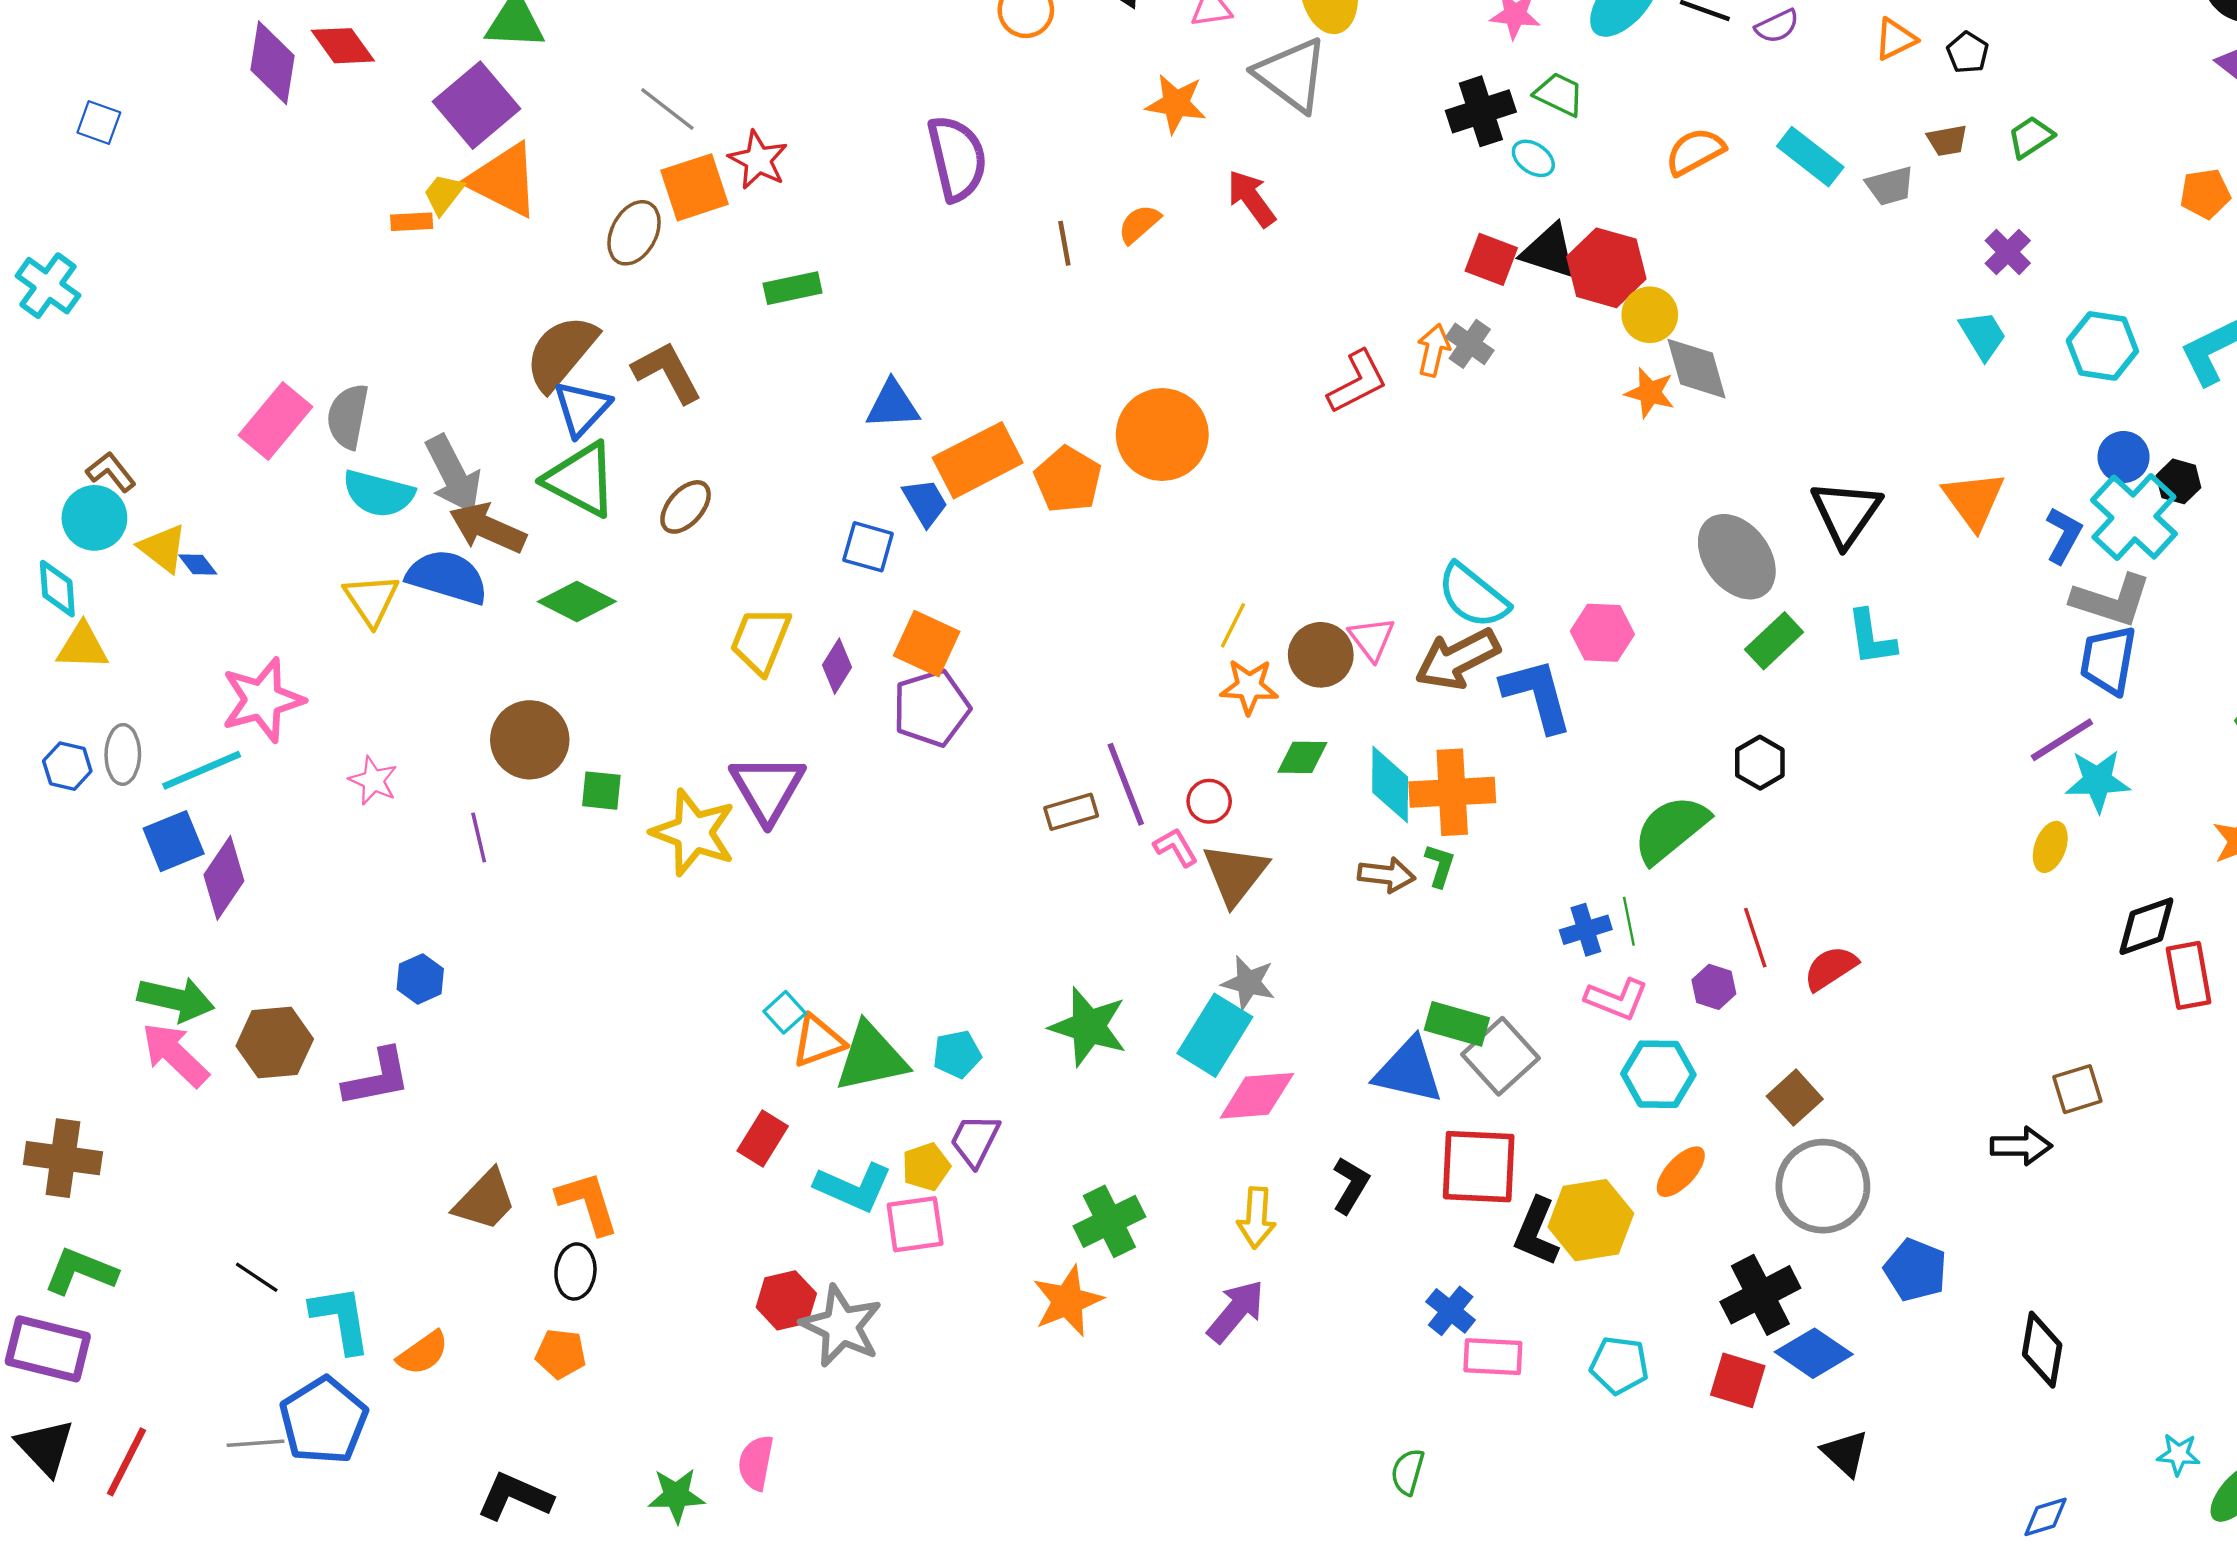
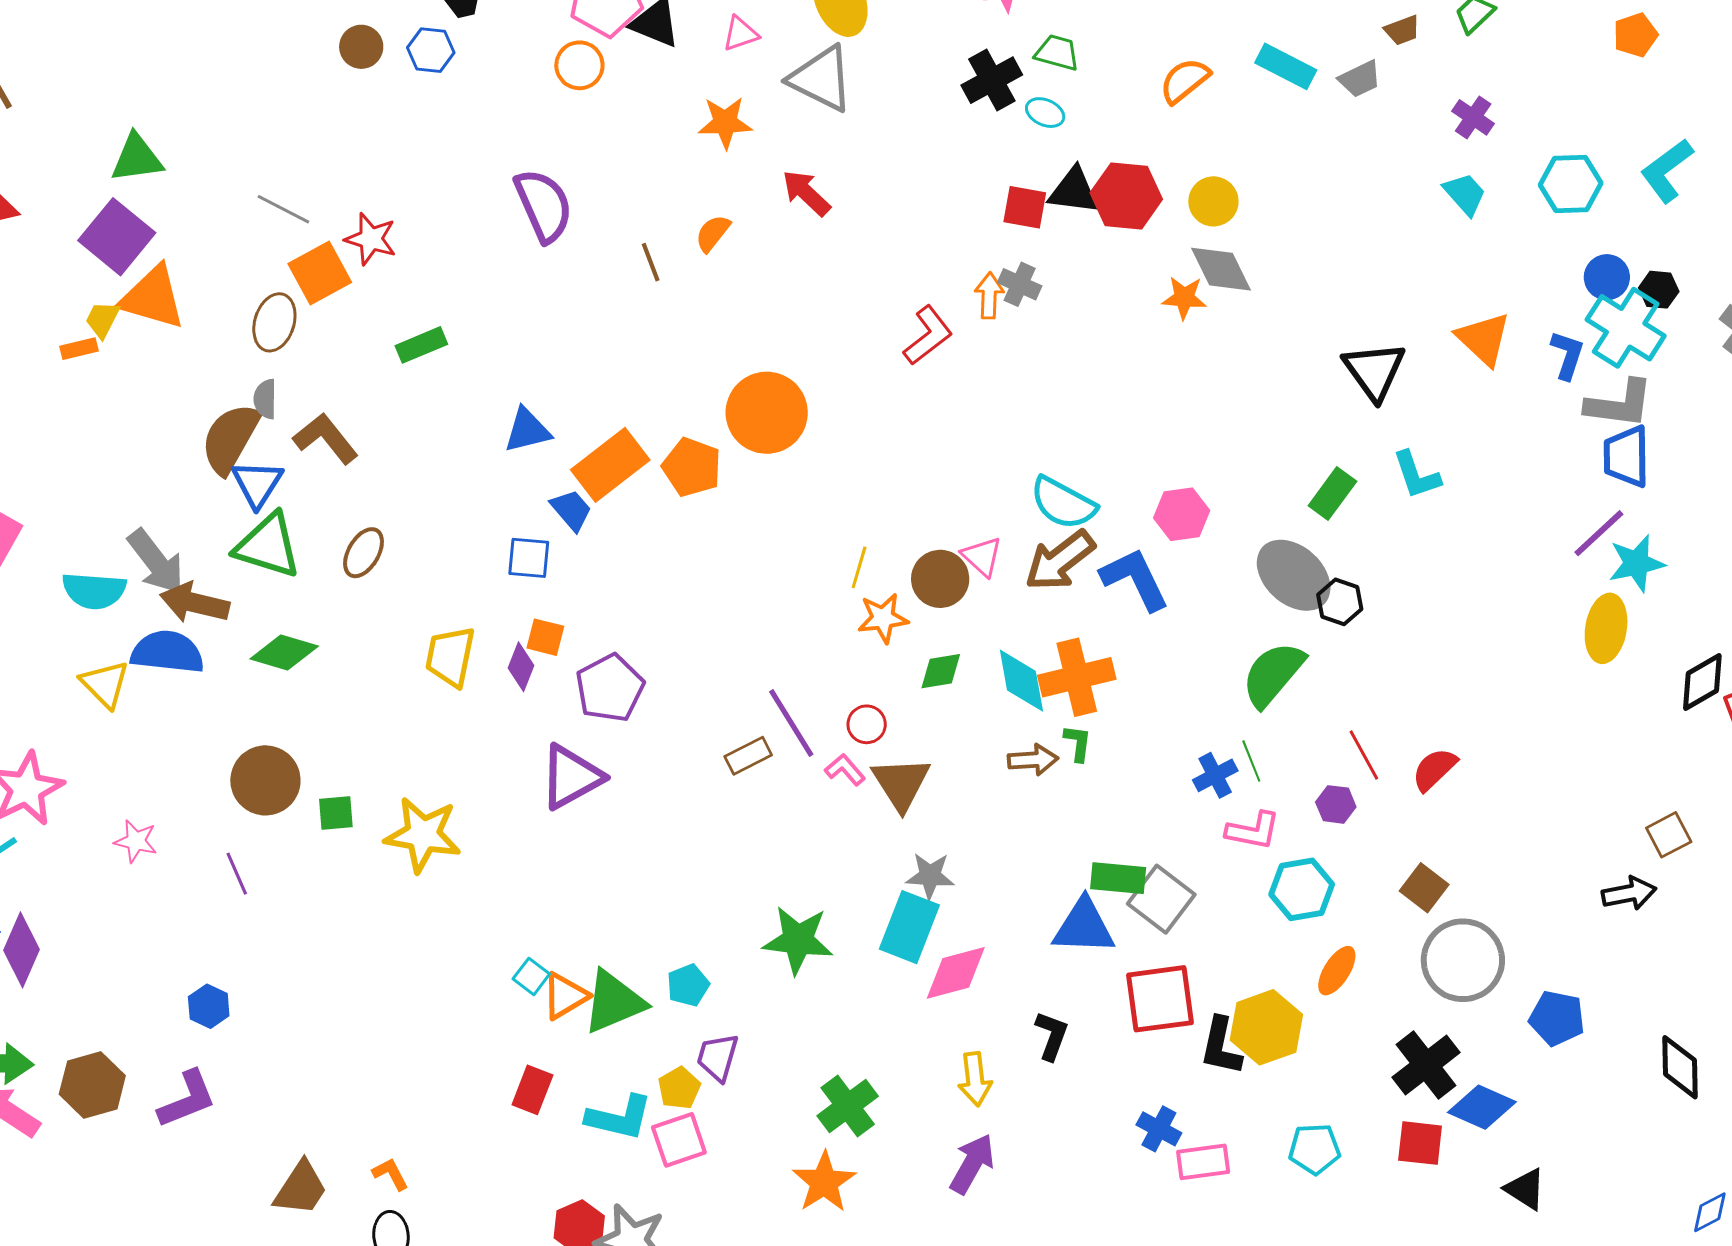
yellow circle: (1650, 315) -> (1213, 201), moved
gray semicircle: (348, 416) -> (265, 399), moved, size x0.7
gray ellipse: (1737, 557) -> (1294, 575), moved
orange square: (927, 644) -> (545, 637), moved, size x0.7
purple triangle: (767, 788) -> (571, 777), moved, turned 42
yellow ellipse: (2050, 847) -> (1606, 628), size x1.5
orange L-shape: (588, 1203) -> (391, 1174), size x0.6

